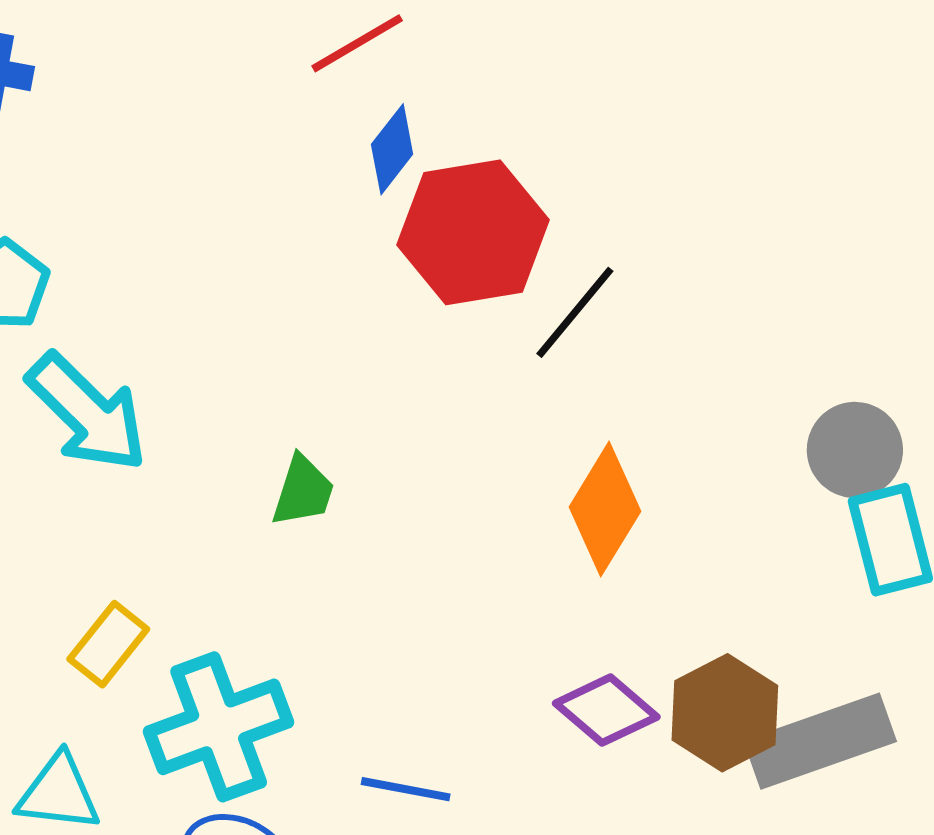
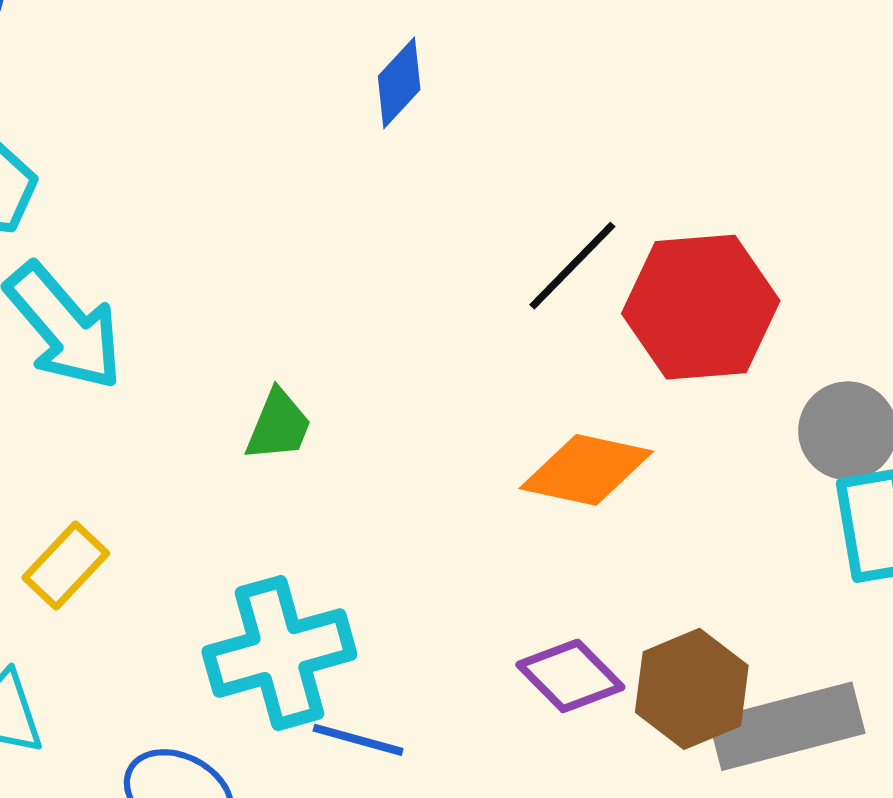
red hexagon: (473, 232) -> (701, 307), moved
orange diamond: (605, 509) -> (586, 470), turned 66
cyan cross: (219, 727) -> (279, 653), moved

